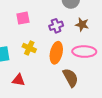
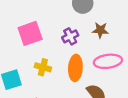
pink square: (23, 18) -> (30, 33), size x1.5

